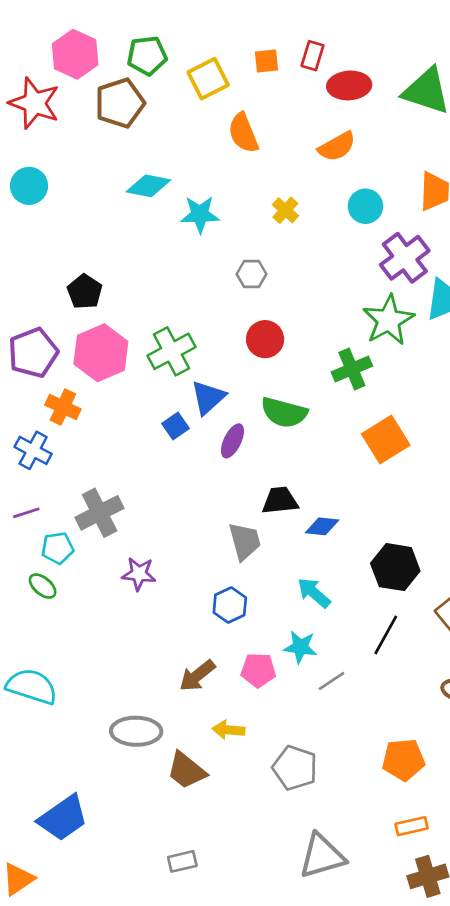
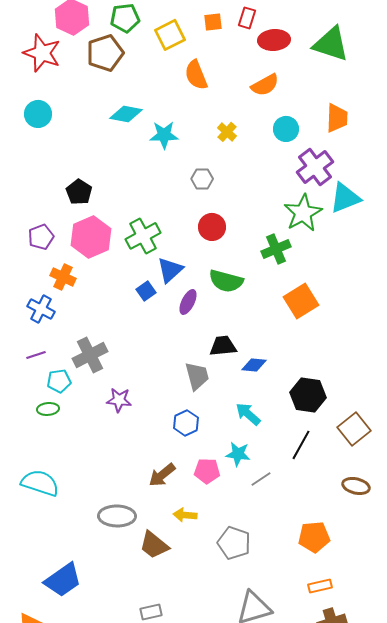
purple pentagon: (33, 353) -> (41, 237), size x0.7
green ellipse: (43, 586) -> (48, 409), turned -45

